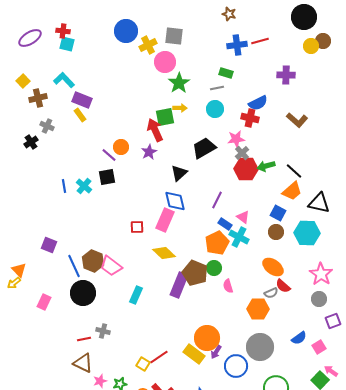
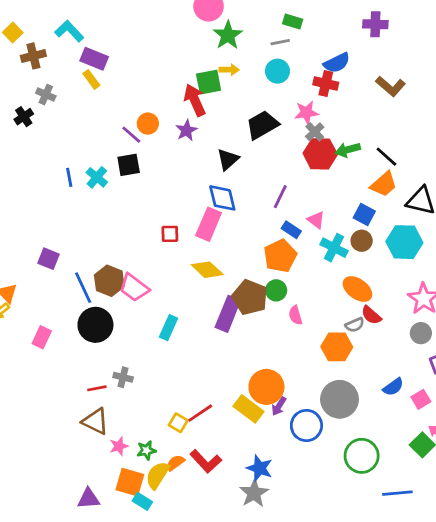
cyan cross: (239, 237) -> (334, 248), moved

